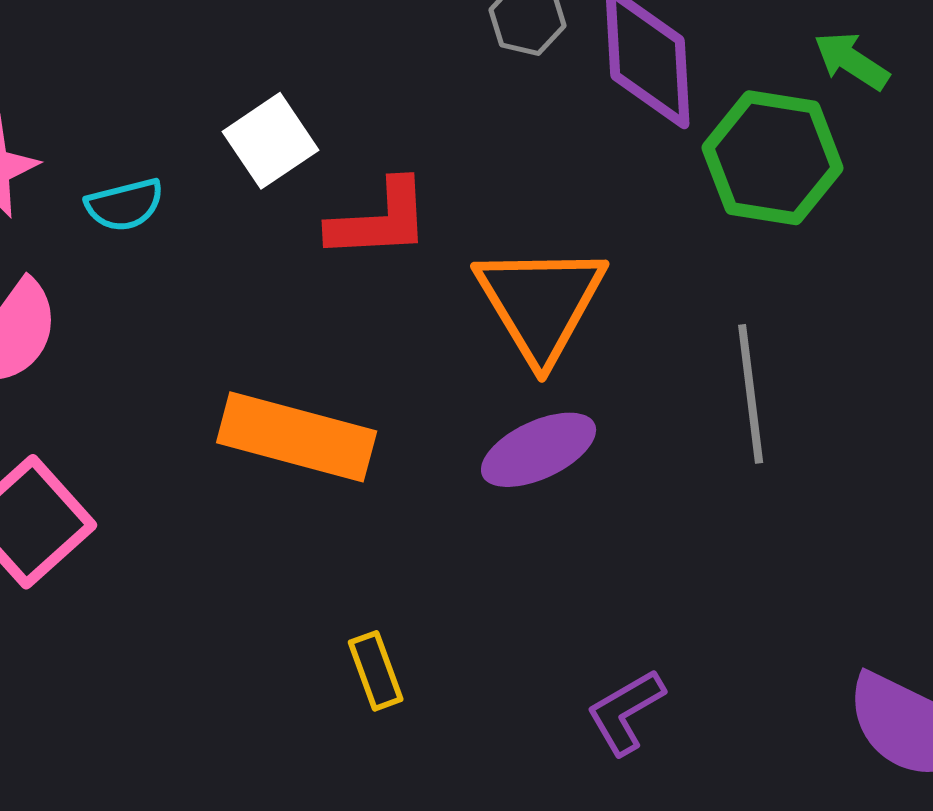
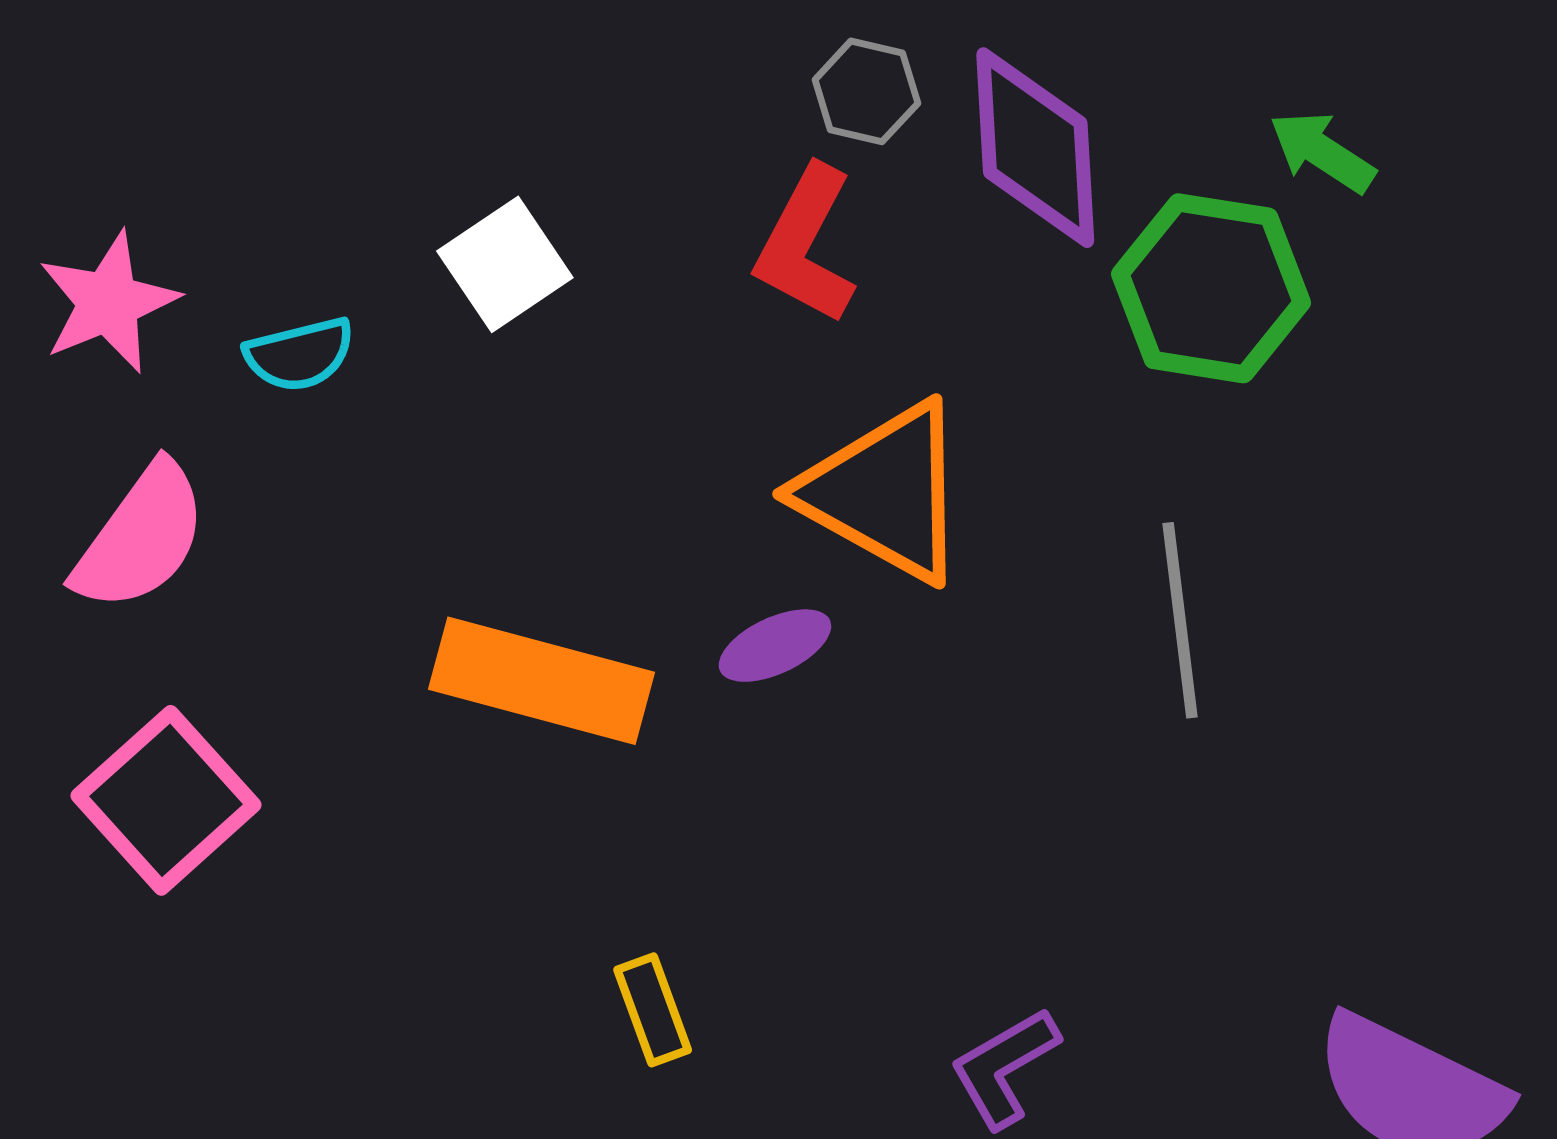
red L-shape: (380, 220) -> (806, 245), moved, turned 121
orange triangle: (541, 303) -> (885, 492), turned -30
purple ellipse: (539, 450) -> (775, 646), moved, size x0.7

